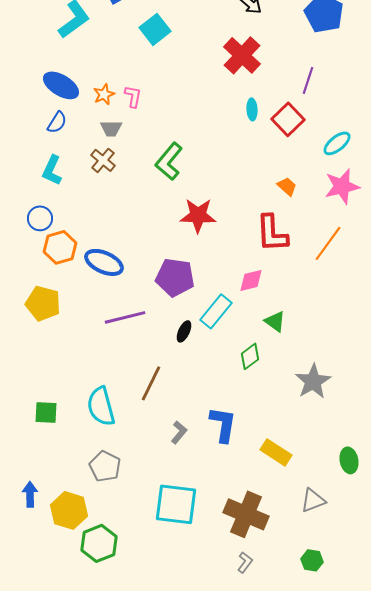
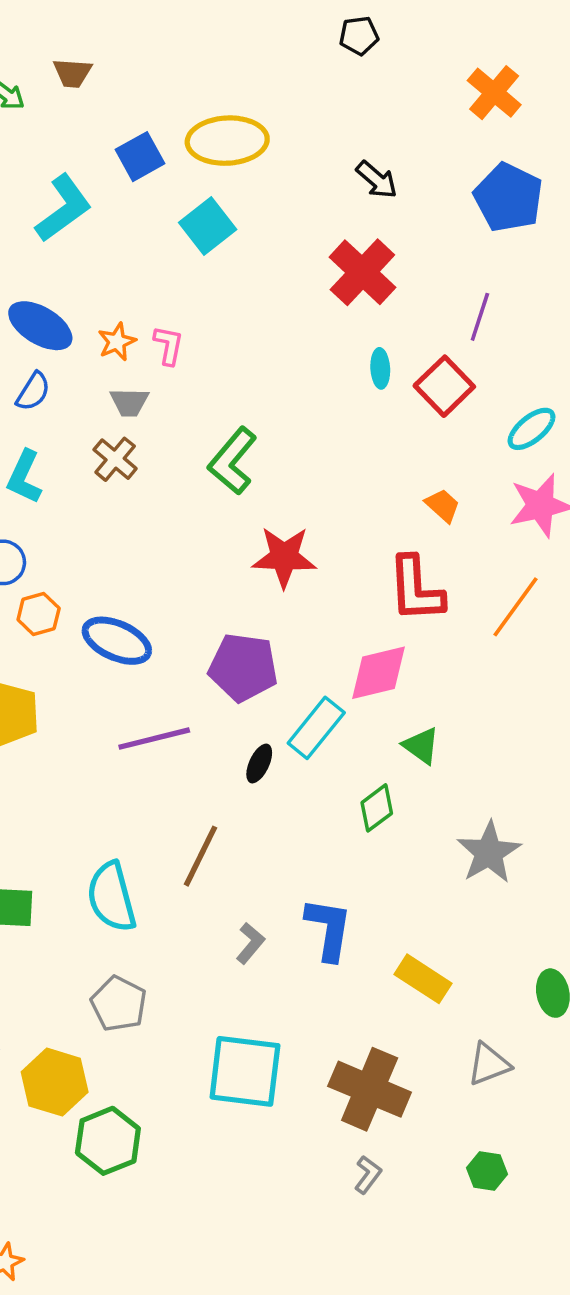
orange hexagon: (60, 247) -> (39, 614), size x0.7
pink diamond: (251, 280) -> (378, 673), size x1.4

